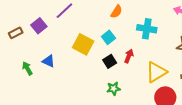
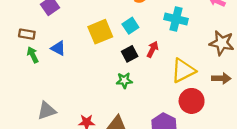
brown rectangle: (16, 33) -> (27, 34), moved, turned 32
yellow square: (83, 44) -> (100, 32), turned 35
green star: (114, 89) -> (124, 80), moved

